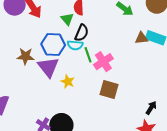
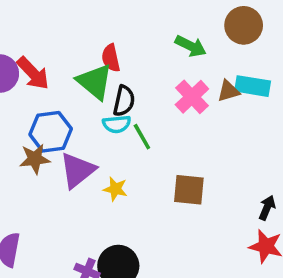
green triangle: (67, 19) -> (95, 82), size x1.6
blue hexagon: (53, 44) -> (51, 132), moved
pink cross: (103, 62) -> (192, 97), moved
purple triangle: (48, 67) -> (77, 170), turned 40

